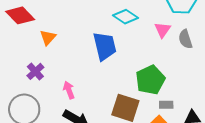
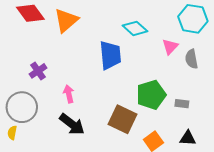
orange triangle: (48, 37) -> (66, 20), moved, size x1.5
gray rectangle: (166, 105) -> (182, 104), moved

